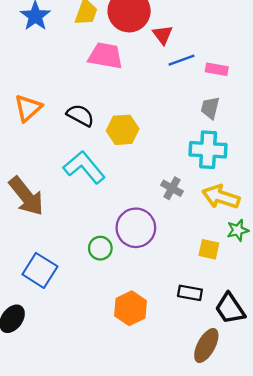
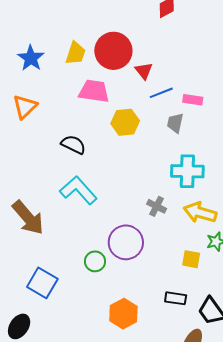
orange triangle: (28, 108) -> (25, 107), moved
gray trapezoid: (210, 108) -> (175, 123), moved
yellow hexagon: (123, 130) -> (125, 122), moved

